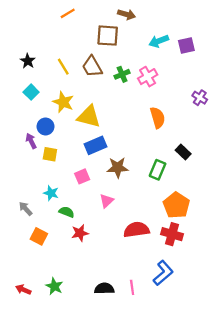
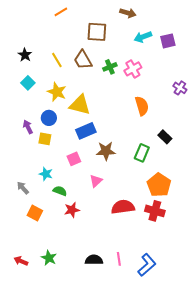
brown arrow: (126, 14) -> (128, 13), moved
blue circle: (45, 126) -> (49, 118), moved
blue L-shape: (163, 273) -> (147, 265), moved

